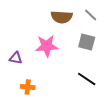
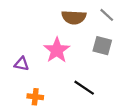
pink star: (47, 46) -> (57, 50), turned -30
black line: (87, 79) -> (84, 88), moved

